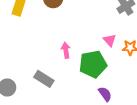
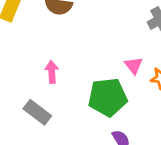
pink arrow: (66, 50) -> (52, 72), moved

